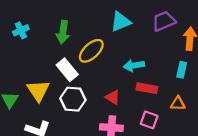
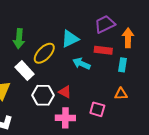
cyan triangle: (121, 22) -> (70, 39), moved
cyan arrow: (134, 65) -> (81, 64), turned 36
red rectangle: (147, 88) -> (103, 50), moved
white hexagon: (73, 99) -> (43, 95), moved

